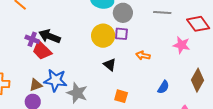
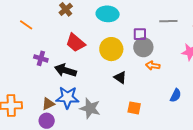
gray circle: (123, 13) -> (143, 47), moved
purple square: (121, 34) -> (140, 34), moved
black arrow: (50, 36) -> (65, 70), moved
red trapezoid: (42, 50) -> (75, 43), moved

